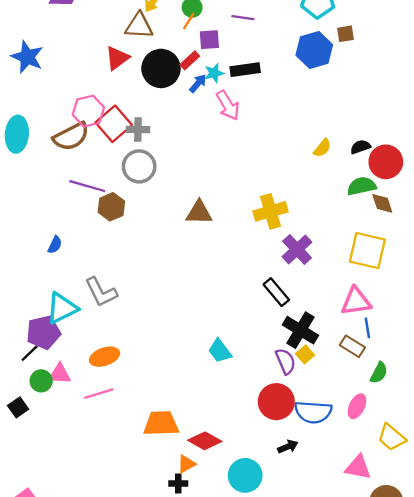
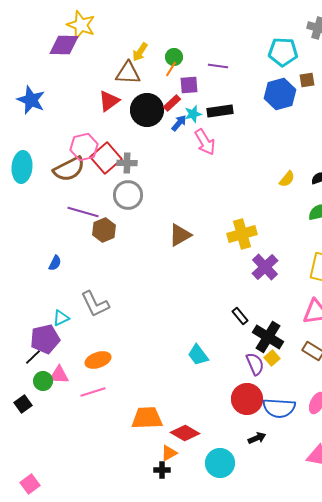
brown triangle: (199, 213) -> (180, 235), turned -30
black rectangle: (276, 292) -> (240, 316), moved, size x0.7
cyan triangle: (62, 308) -> (61, 318), size x0.6

